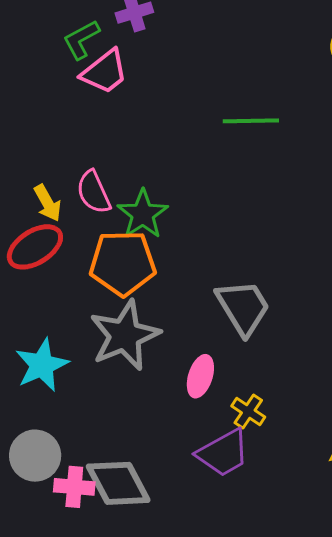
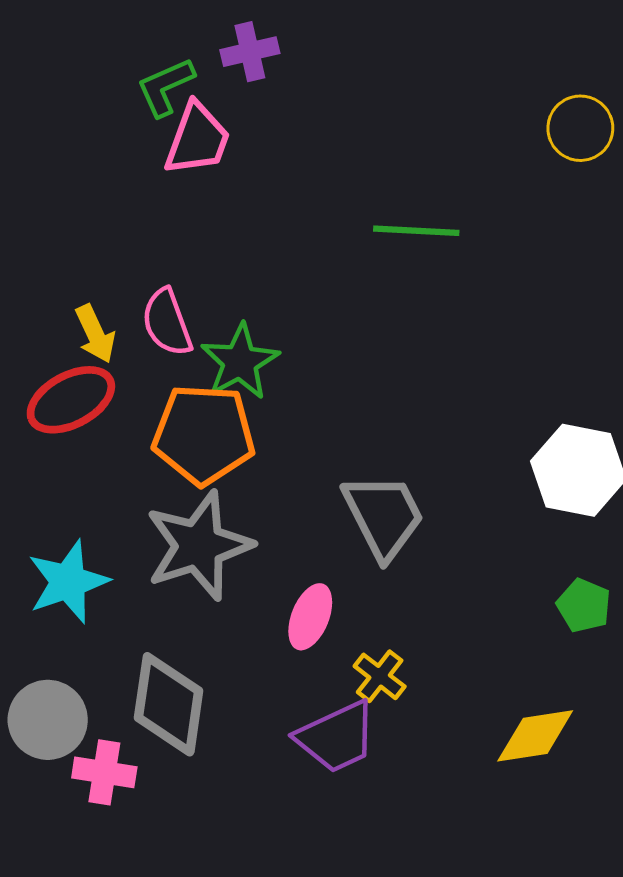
pink trapezoid: (105, 72) -> (197, 139), turned -36
gray diamond: (118, 483) -> (169, 704), moved, turned 32

